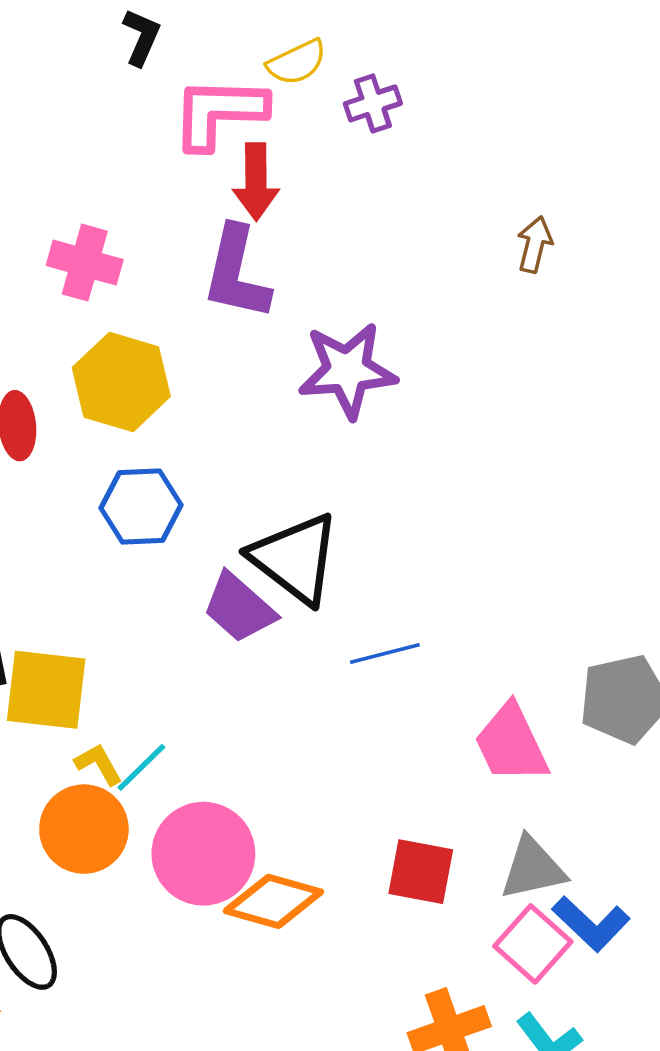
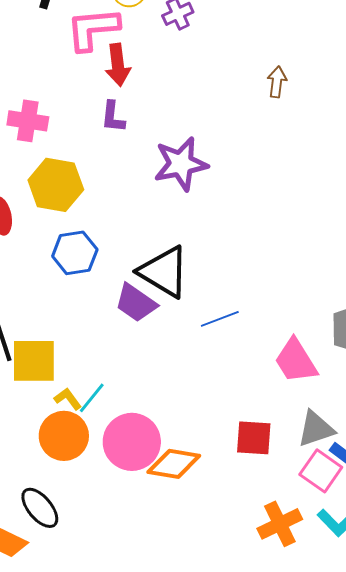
purple L-shape: (236, 273) -> (113, 117), size x0.6

